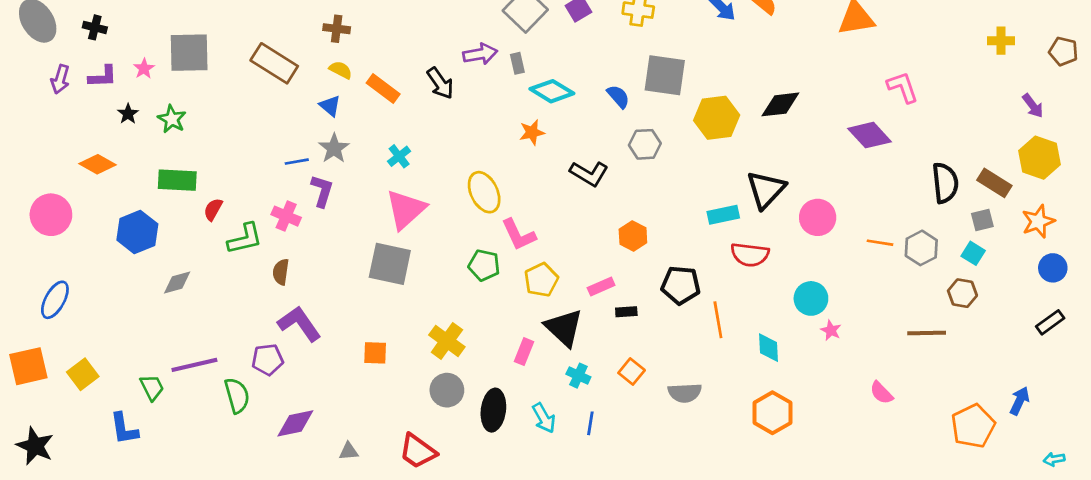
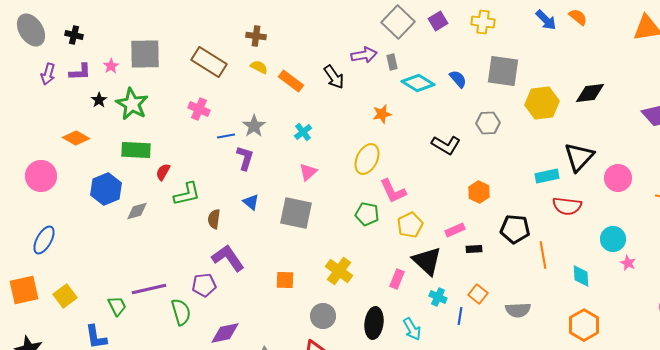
blue semicircle: (618, 96) -> (458, 79), moved
blue triangle: (330, 106) -> (251, 202), moved
green star: (172, 119) -> (132, 104), size x1.5
orange star: (532, 132) -> (382, 114), moved
yellow ellipse: (484, 192) -> (367, 159), turned 52
pink triangle: (406, 209) -> (308, 172), size x0.6
pink cross: (286, 216) -> (199, 109), moved
gray diamond: (177, 283) -> (137, 211), moved
gray circle: (447, 390) -> (323, 316), moved
blue line: (590, 423) -> (460, 316), moved

